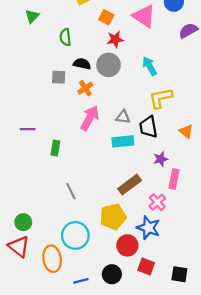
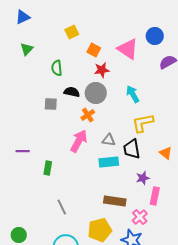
orange cross: (85, 88) -> (88, 115), moved
brown rectangle: (130, 185) -> (115, 201), turned 45

